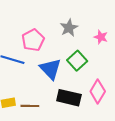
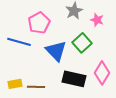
pink star: (101, 37) -> (97, 20), moved

